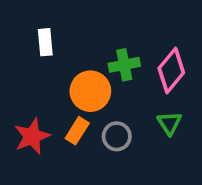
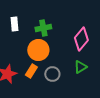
green cross: (124, 65) -> (43, 28), moved
green triangle: (169, 123) -> (80, 67), turned 32

